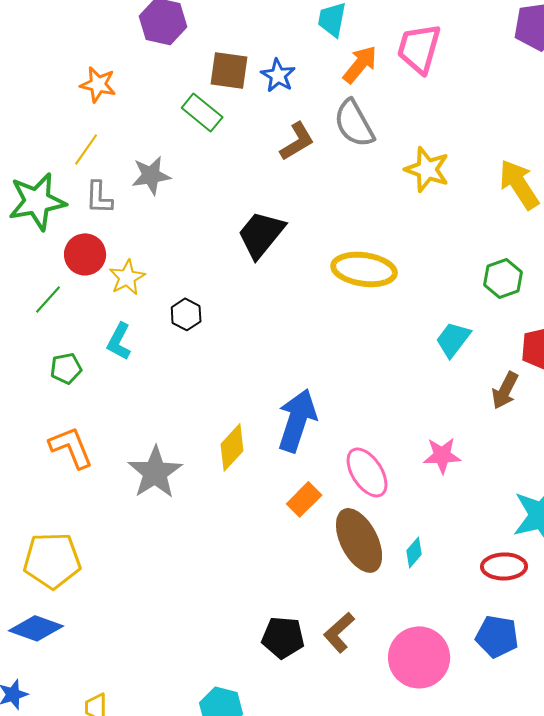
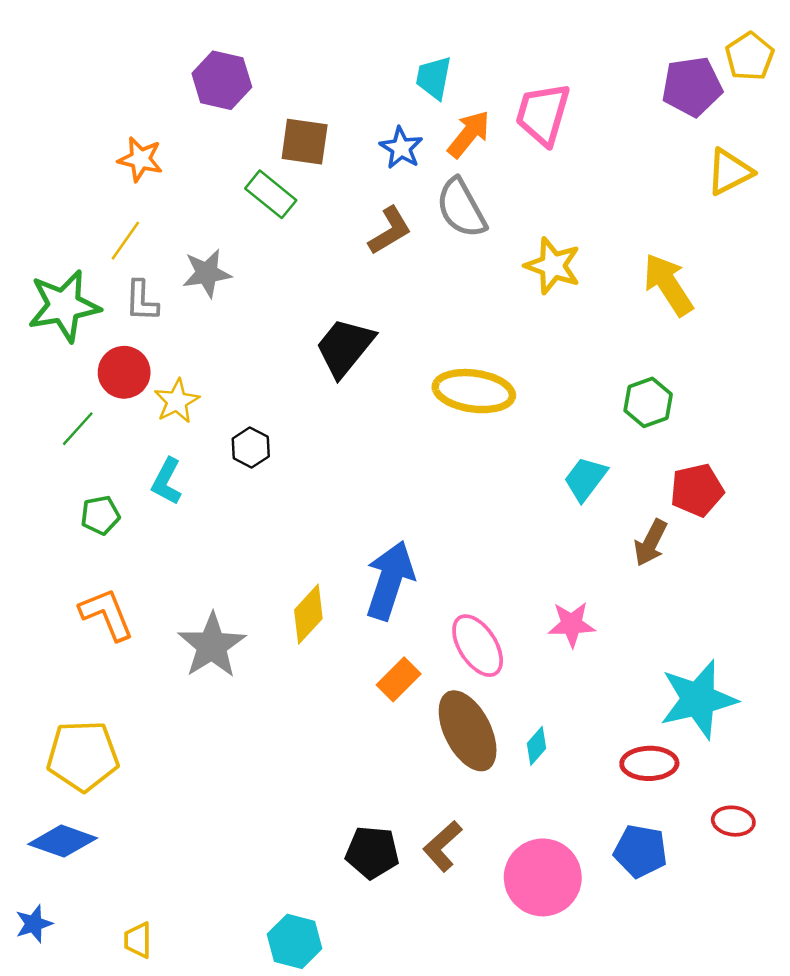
blue star: (278, 75) -> (401, 148), moved

